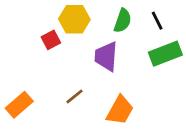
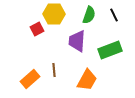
green rectangle: (165, 54) -> (110, 50), moved
brown line: (74, 96) -> (54, 70), turned -56
orange rectangle: (19, 105) -> (30, 79), moved

